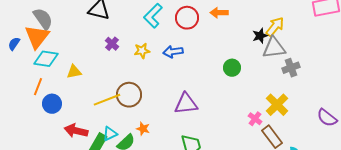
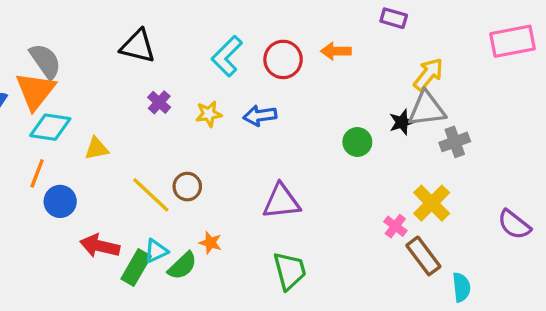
black star: (260, 36) -> (402, 122), moved
brown circle: (129, 95) -> (187, 187), size x0.7
yellow line: (107, 100) -> (151, 195), turned 64

